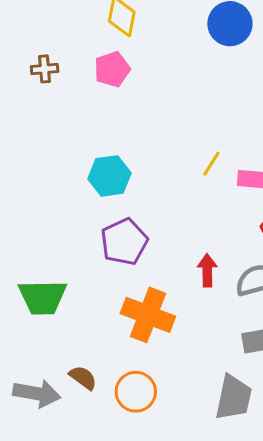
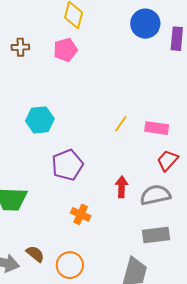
yellow line: (211, 164) -> (121, 124), moved
cyan hexagon: (110, 176) -> (40, 120), moved
orange cross: (148, 315) -> (81, 214), size x0.6

